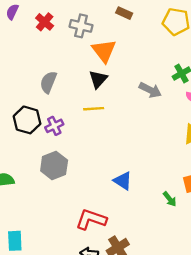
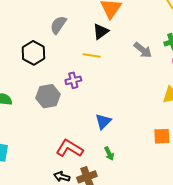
purple cross: (54, 126) -> (73, 80), moved
blue triangle: (123, 181) -> (103, 121), turned 30
green arrow: (170, 199) -> (109, 154), moved

